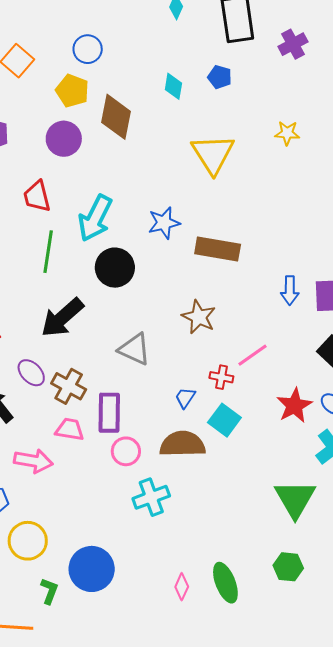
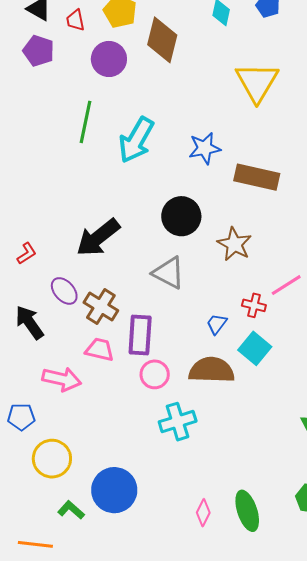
red trapezoid: (37, 196) -> (75, 20), moved, size x0.7
green line: (48, 252) -> (85, 122), moved
black circle: (115, 268) -> (181, 216), moved
green L-shape: (49, 591) -> (71, 510), turned -72

